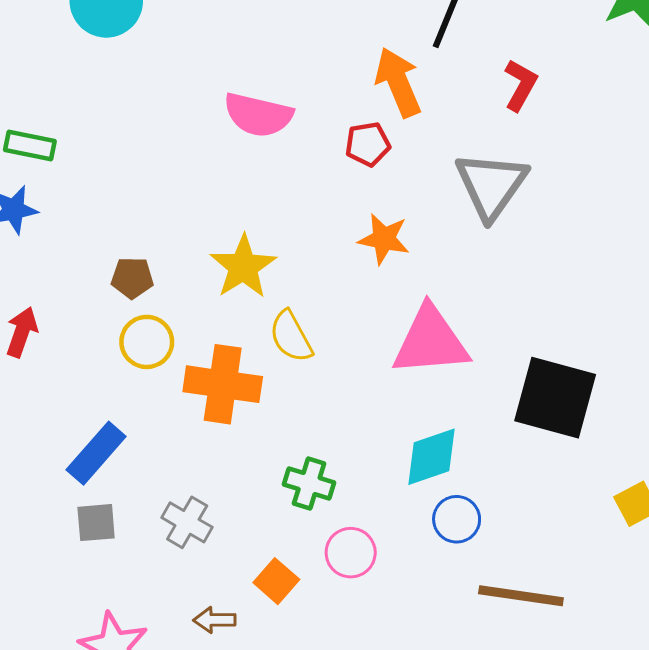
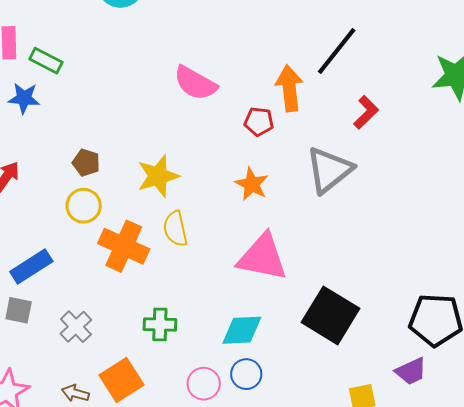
green cross: (309, 483) -> (160, 325), turned -32
pink circle: (351, 553) -> (204, 384), moved
orange square: (276, 581) -> (121, 380), size x1.5

